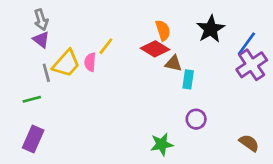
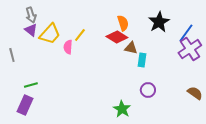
yellow trapezoid: (66, 63) -> (50, 34), moved
gray line: (46, 73) -> (12, 55), moved
green line: (32, 99) -> (31, 85), moved
brown semicircle: (249, 143) -> (195, 93), moved
green star: (162, 144) -> (122, 109), turned -30

